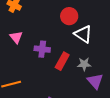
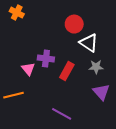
pink triangle: (16, 37) -> (28, 69), moved
gray star: (84, 64) -> (96, 67), moved

